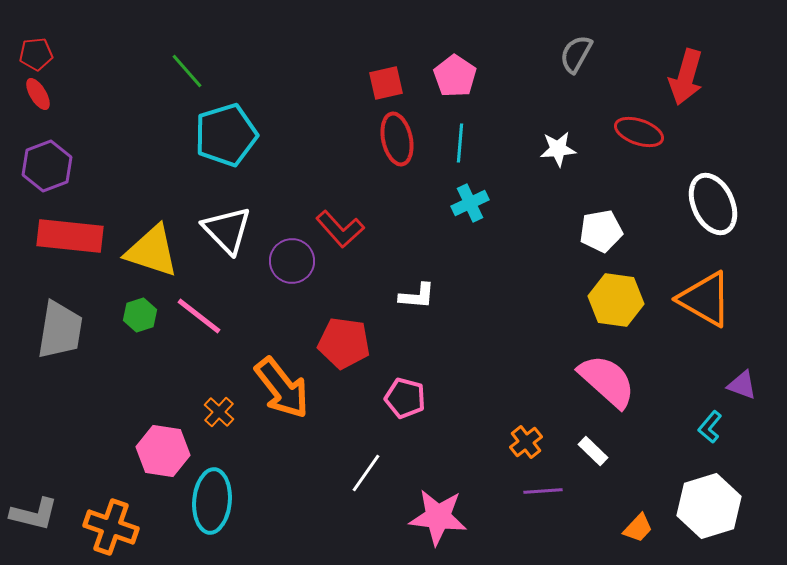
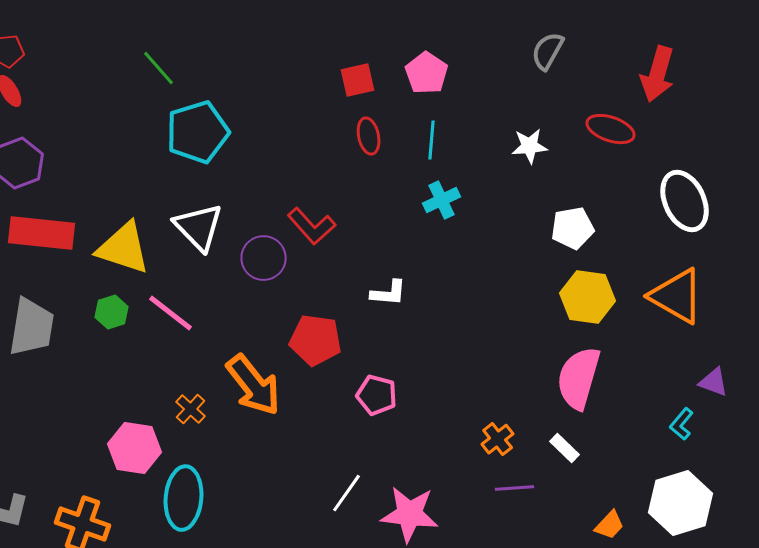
red ellipse: (397, 139) -> (369, 136), size x0.7
pink semicircle: (607, 381) -> (579, 378), turned -116
white line: (366, 473) -> (347, 493), moved

